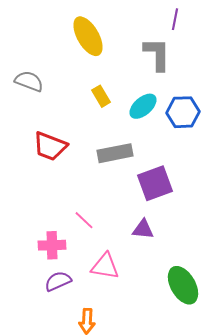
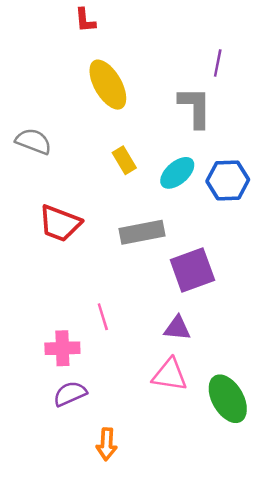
pink line: (84, 220) -> (103, 317), turned 30
pink triangle: (105, 266) -> (170, 375), moved

